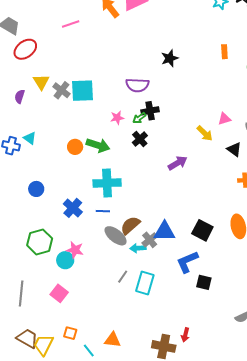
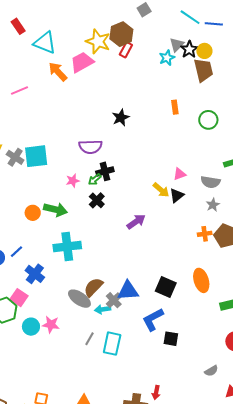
black triangle: (234, 149) -> (177, 195), moved, turned 49
blue line: (103, 211) -> (16, 252), moved, turned -40
pink star: (75, 250) -> (51, 325), moved
pink square: (59, 293) -> (19, 298), moved

